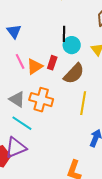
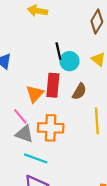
pink line: (20, 61) -> (20, 116), moved
red rectangle: (52, 63) -> (53, 85), size x1.5
brown semicircle: (74, 74) -> (79, 91), size x0.7

